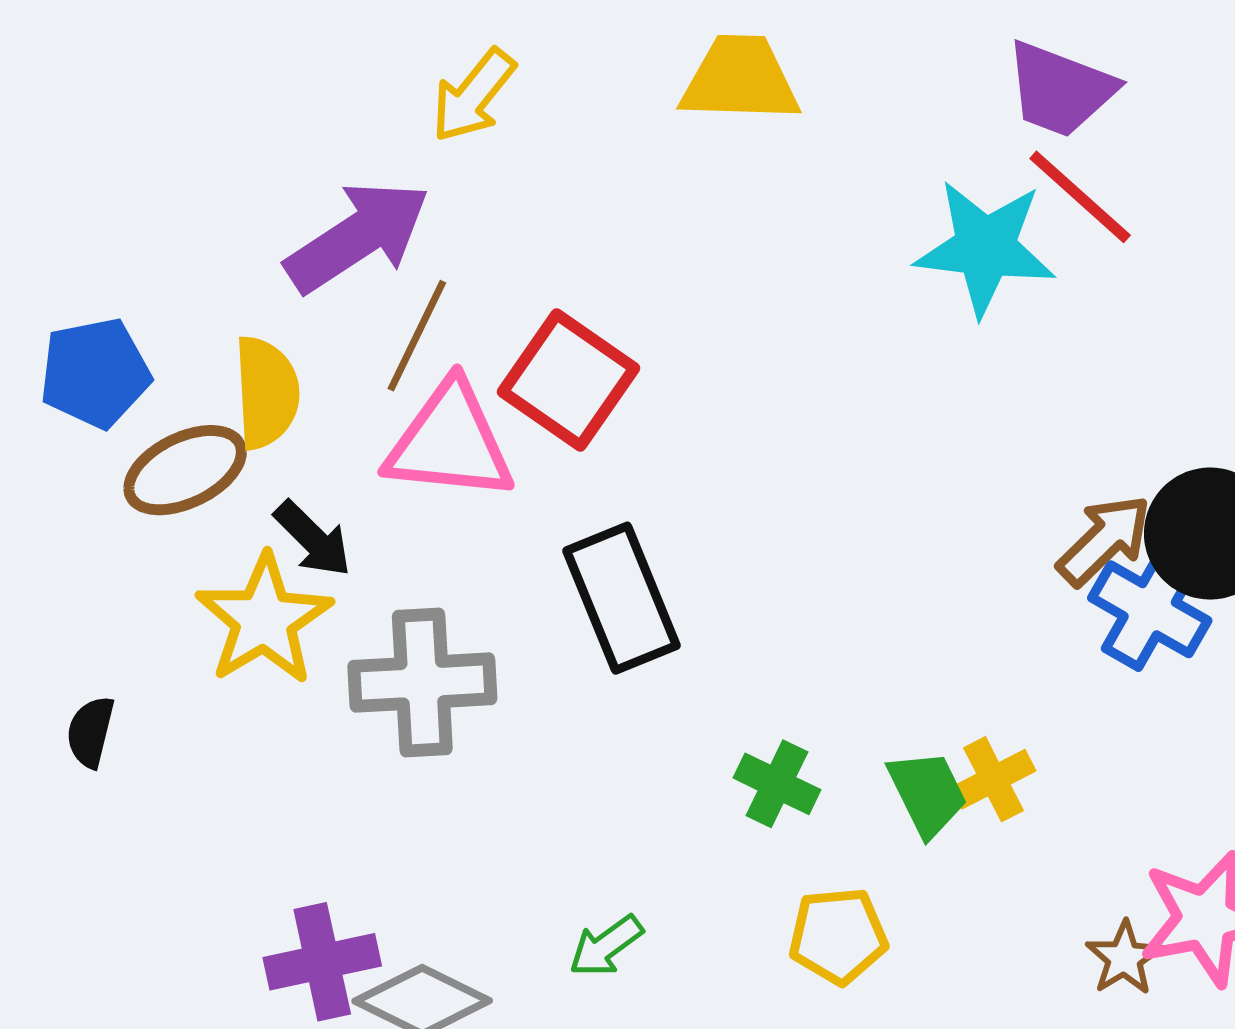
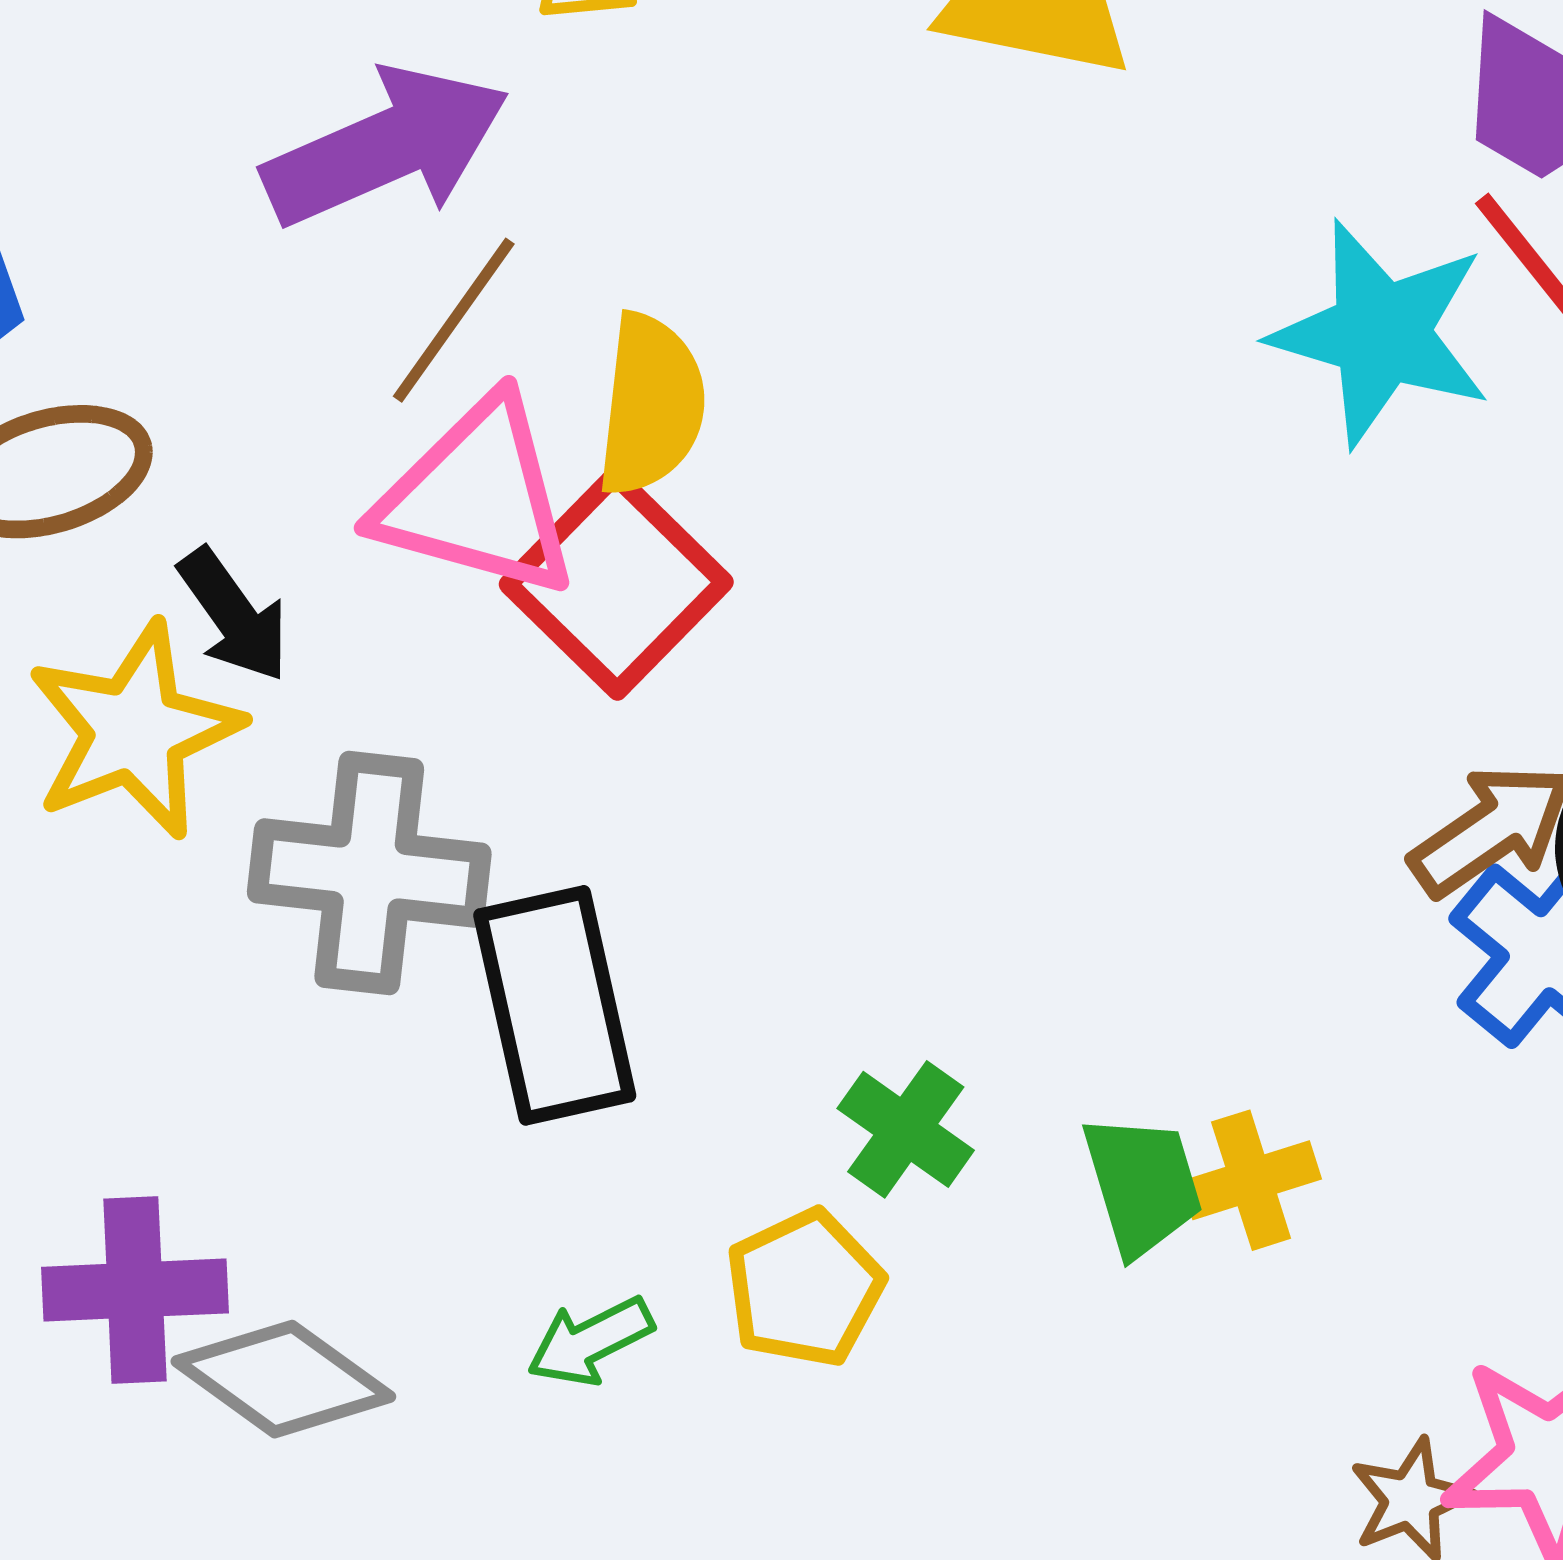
red square: (569, 380) -> (616, 583), moved
yellow semicircle: (266, 392) -> (651, 405), moved
black rectangle: (622, 598) -> (555, 1005), moved
yellow pentagon: (838, 936) -> (805, 1288), moved, turned -30

